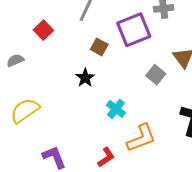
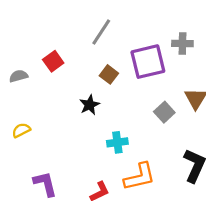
red square: (43, 30) -> (53, 61), moved
cyan cross: (116, 109) -> (117, 142), turned 36
yellow semicircle: (25, 110) -> (21, 130), size x0.6

